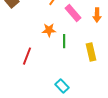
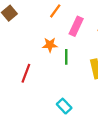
pink rectangle: (73, 13) -> (76, 26), turned 66

